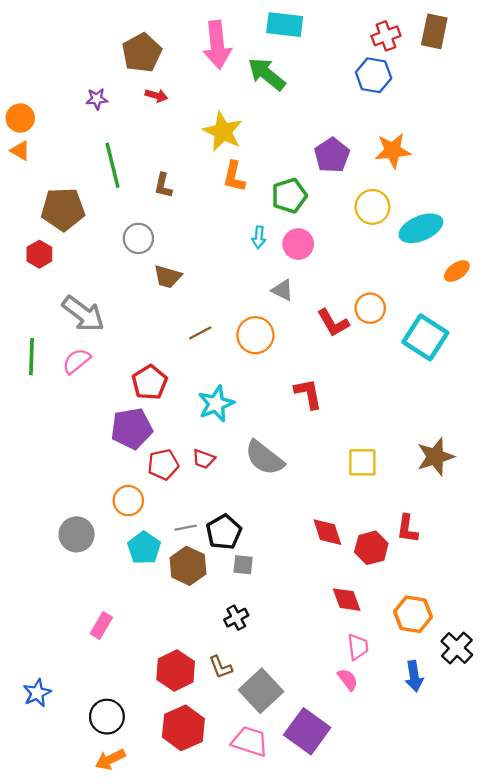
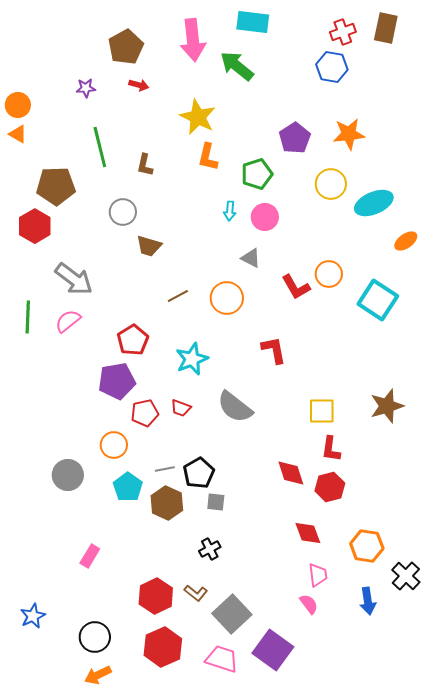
red hexagon: (39, 254) -> (35, 226), size x1.4
red L-shape: (407, 529) -> (331, 449), moved
brown L-shape: (221, 667) -> (196, 593), turned -30

